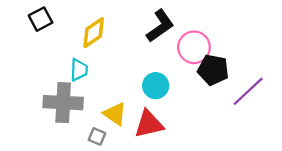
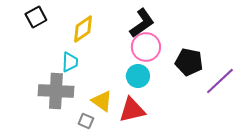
pink circle: (194, 47) -> (146, 47), moved

